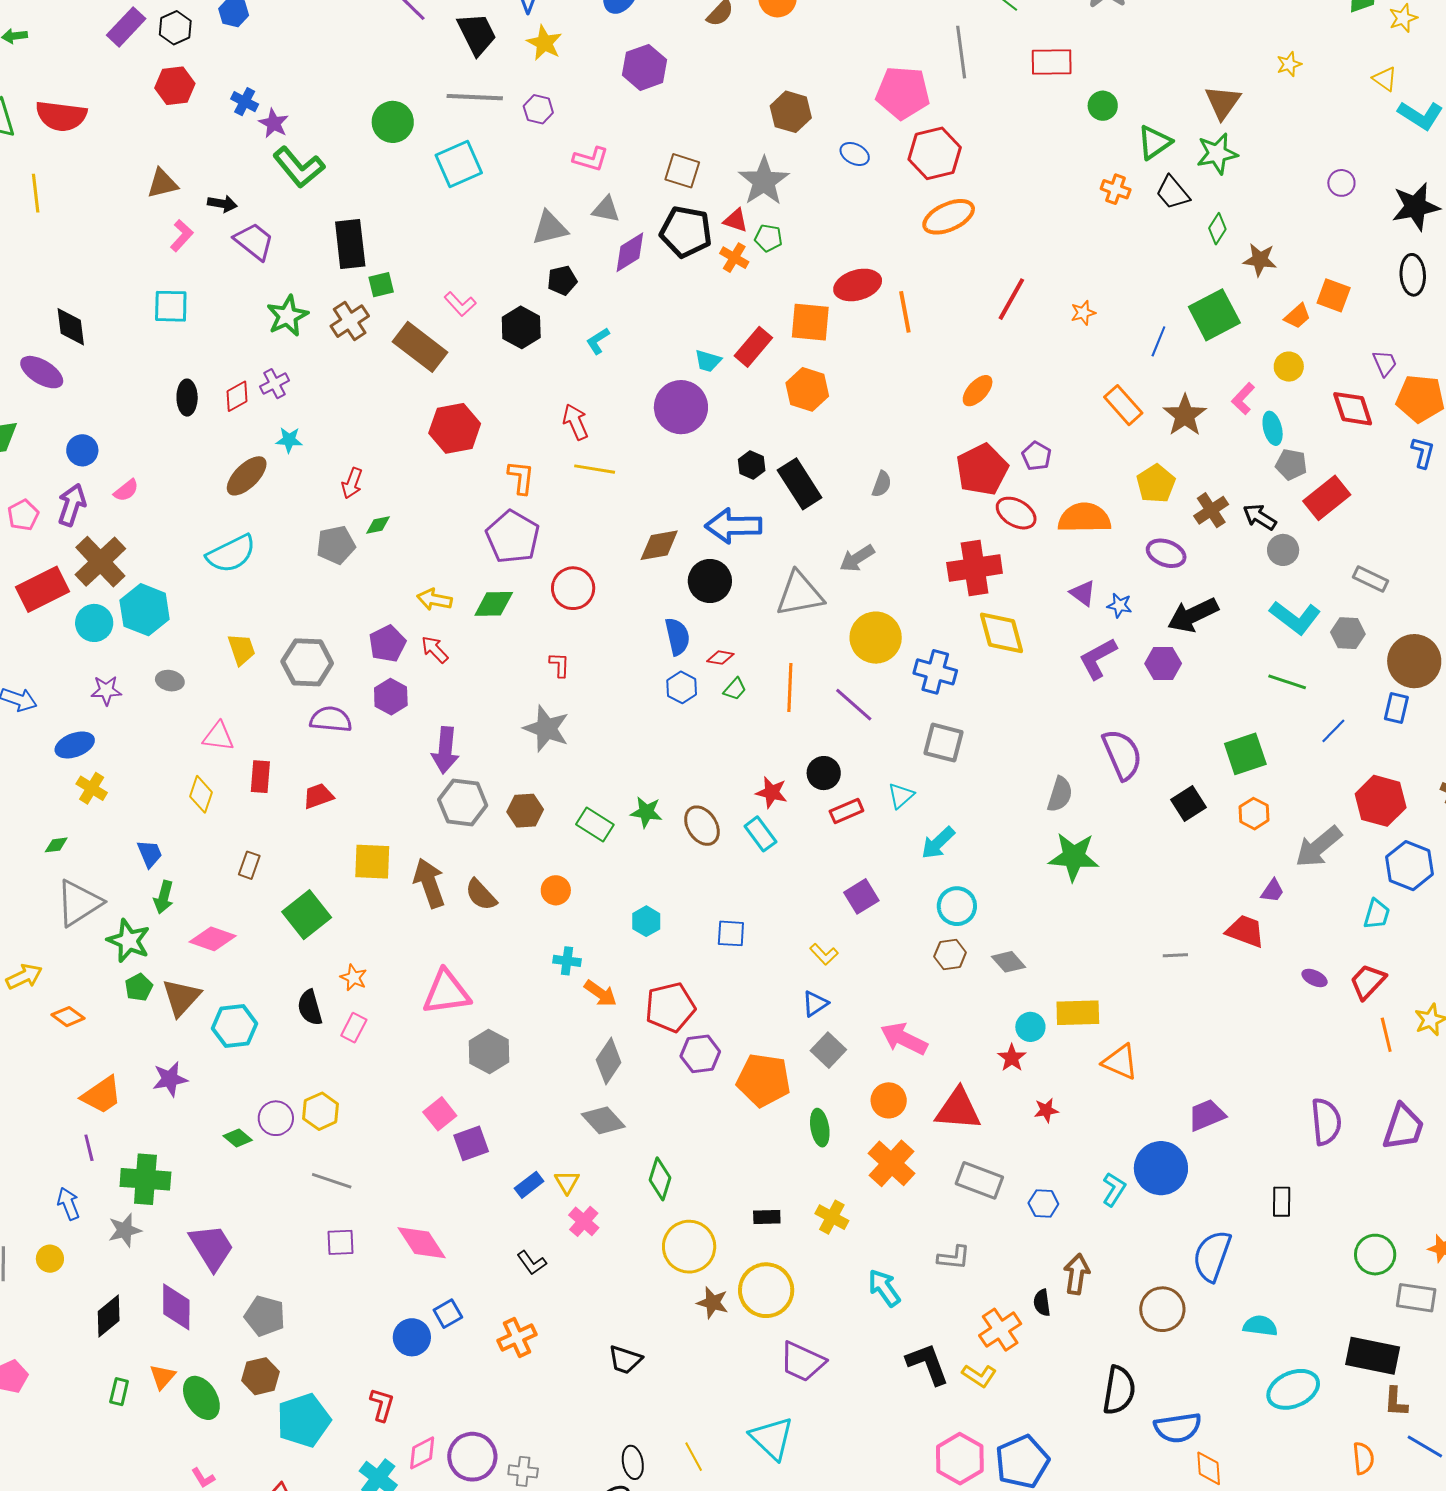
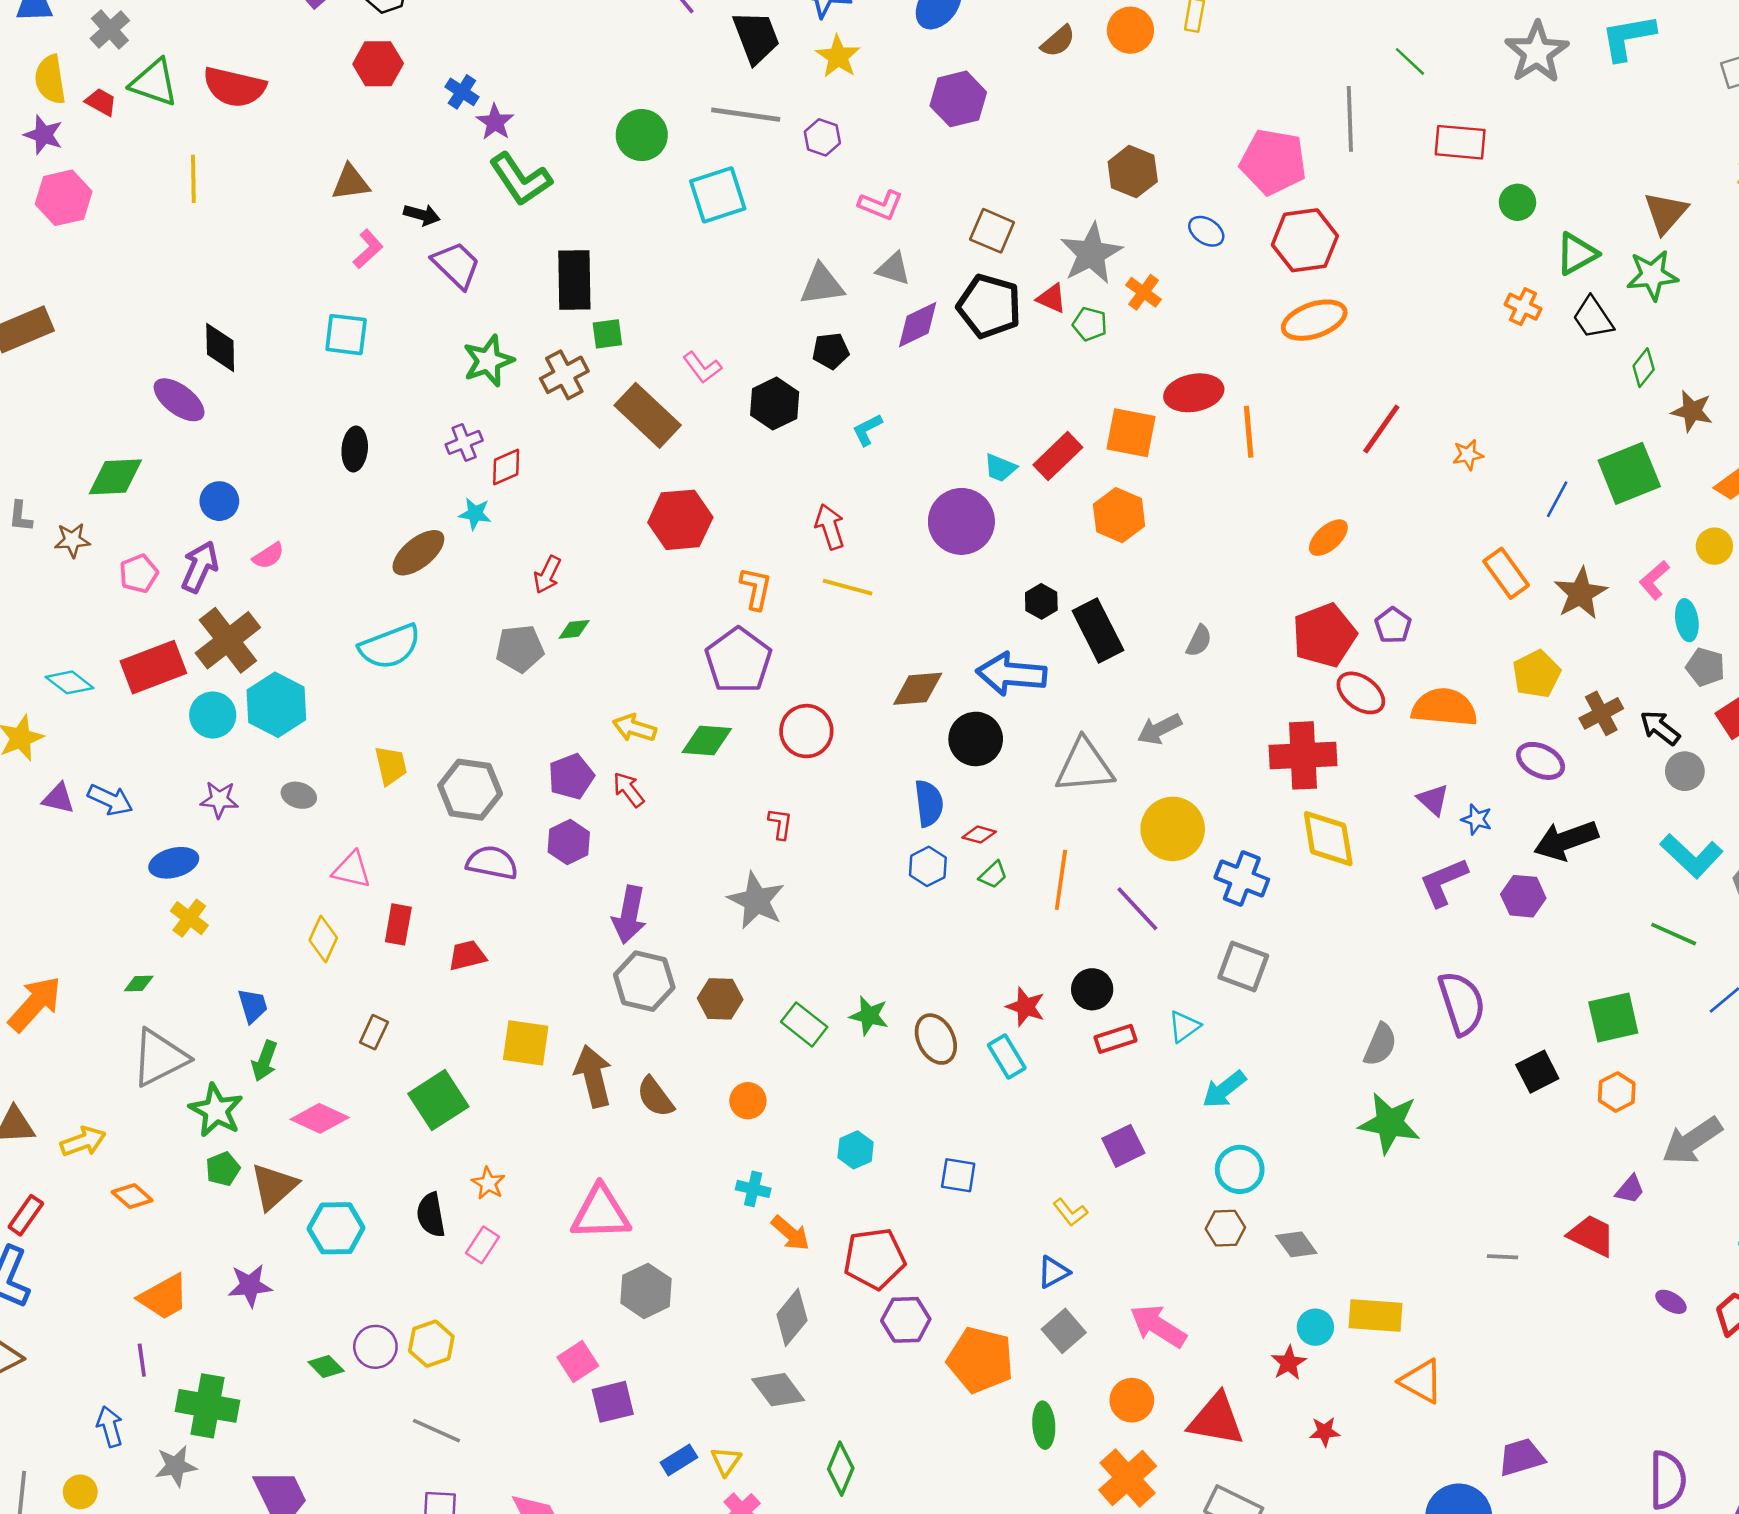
orange cross: (734, 258) -> (1144, 292), moved
red diamond: (237, 396) -> (506, 467), moved

